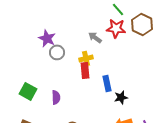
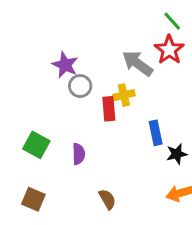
red star: (116, 28) -> (169, 50), turned 30
gray arrow: (95, 37) -> (137, 63), size x1.5
red rectangle: (85, 70) -> (109, 109), moved

